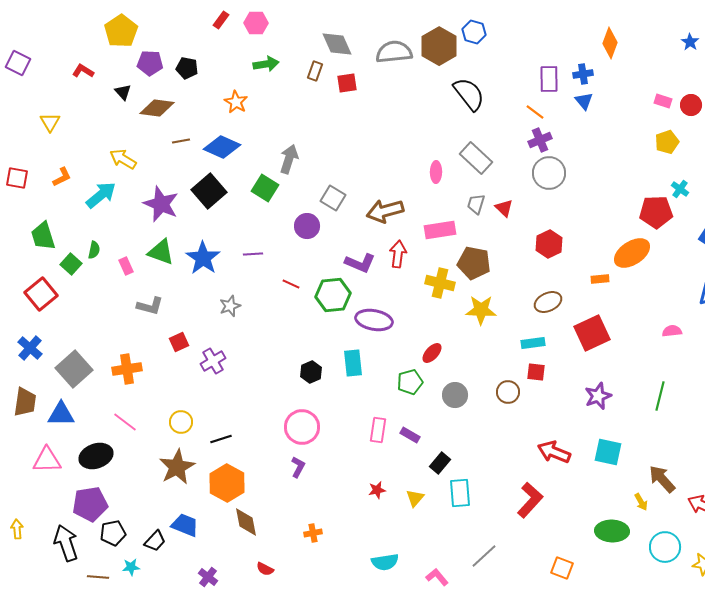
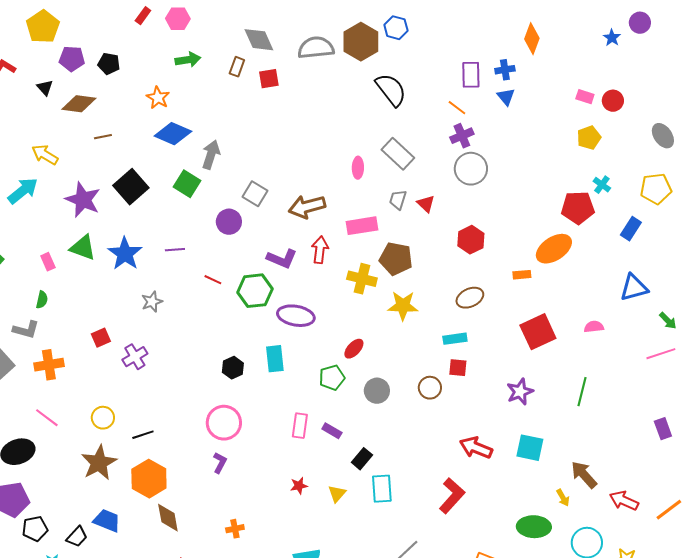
blue diamond: (222, 147) -> (173, 134), moved
green semicircle: (94, 250) -> (42, 300), moved
gray L-shape: (150, 306) -> (26, 330), moved
red square: (592, 333) -> (538, 332), moved

